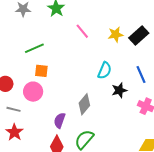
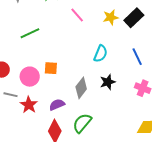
orange square: (41, 71) -> (51, 68), moved
black star: (119, 90) -> (108, 82), moved
purple semicircle: (60, 120) -> (57, 105), turned 49
red star: (14, 132) -> (29, 105), moved

